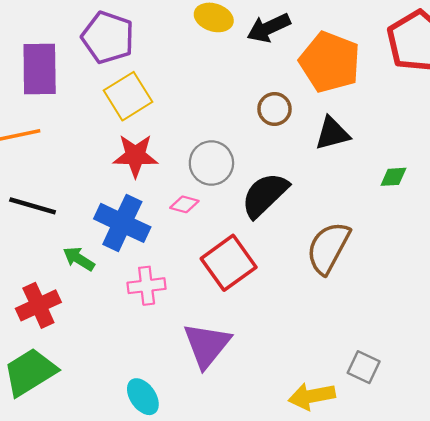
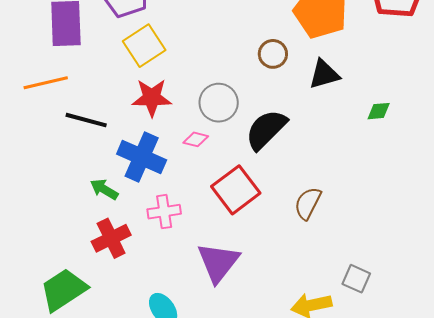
black line: (33, 206) -> (86, 120), moved
brown semicircle: (328, 248) -> (308, 203), moved, size x0.7
red cross: (38, 305) -> (111, 238), moved

